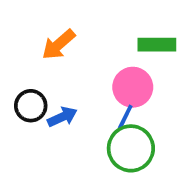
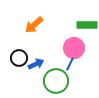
green circle: (131, 148) -> (56, 81), moved

